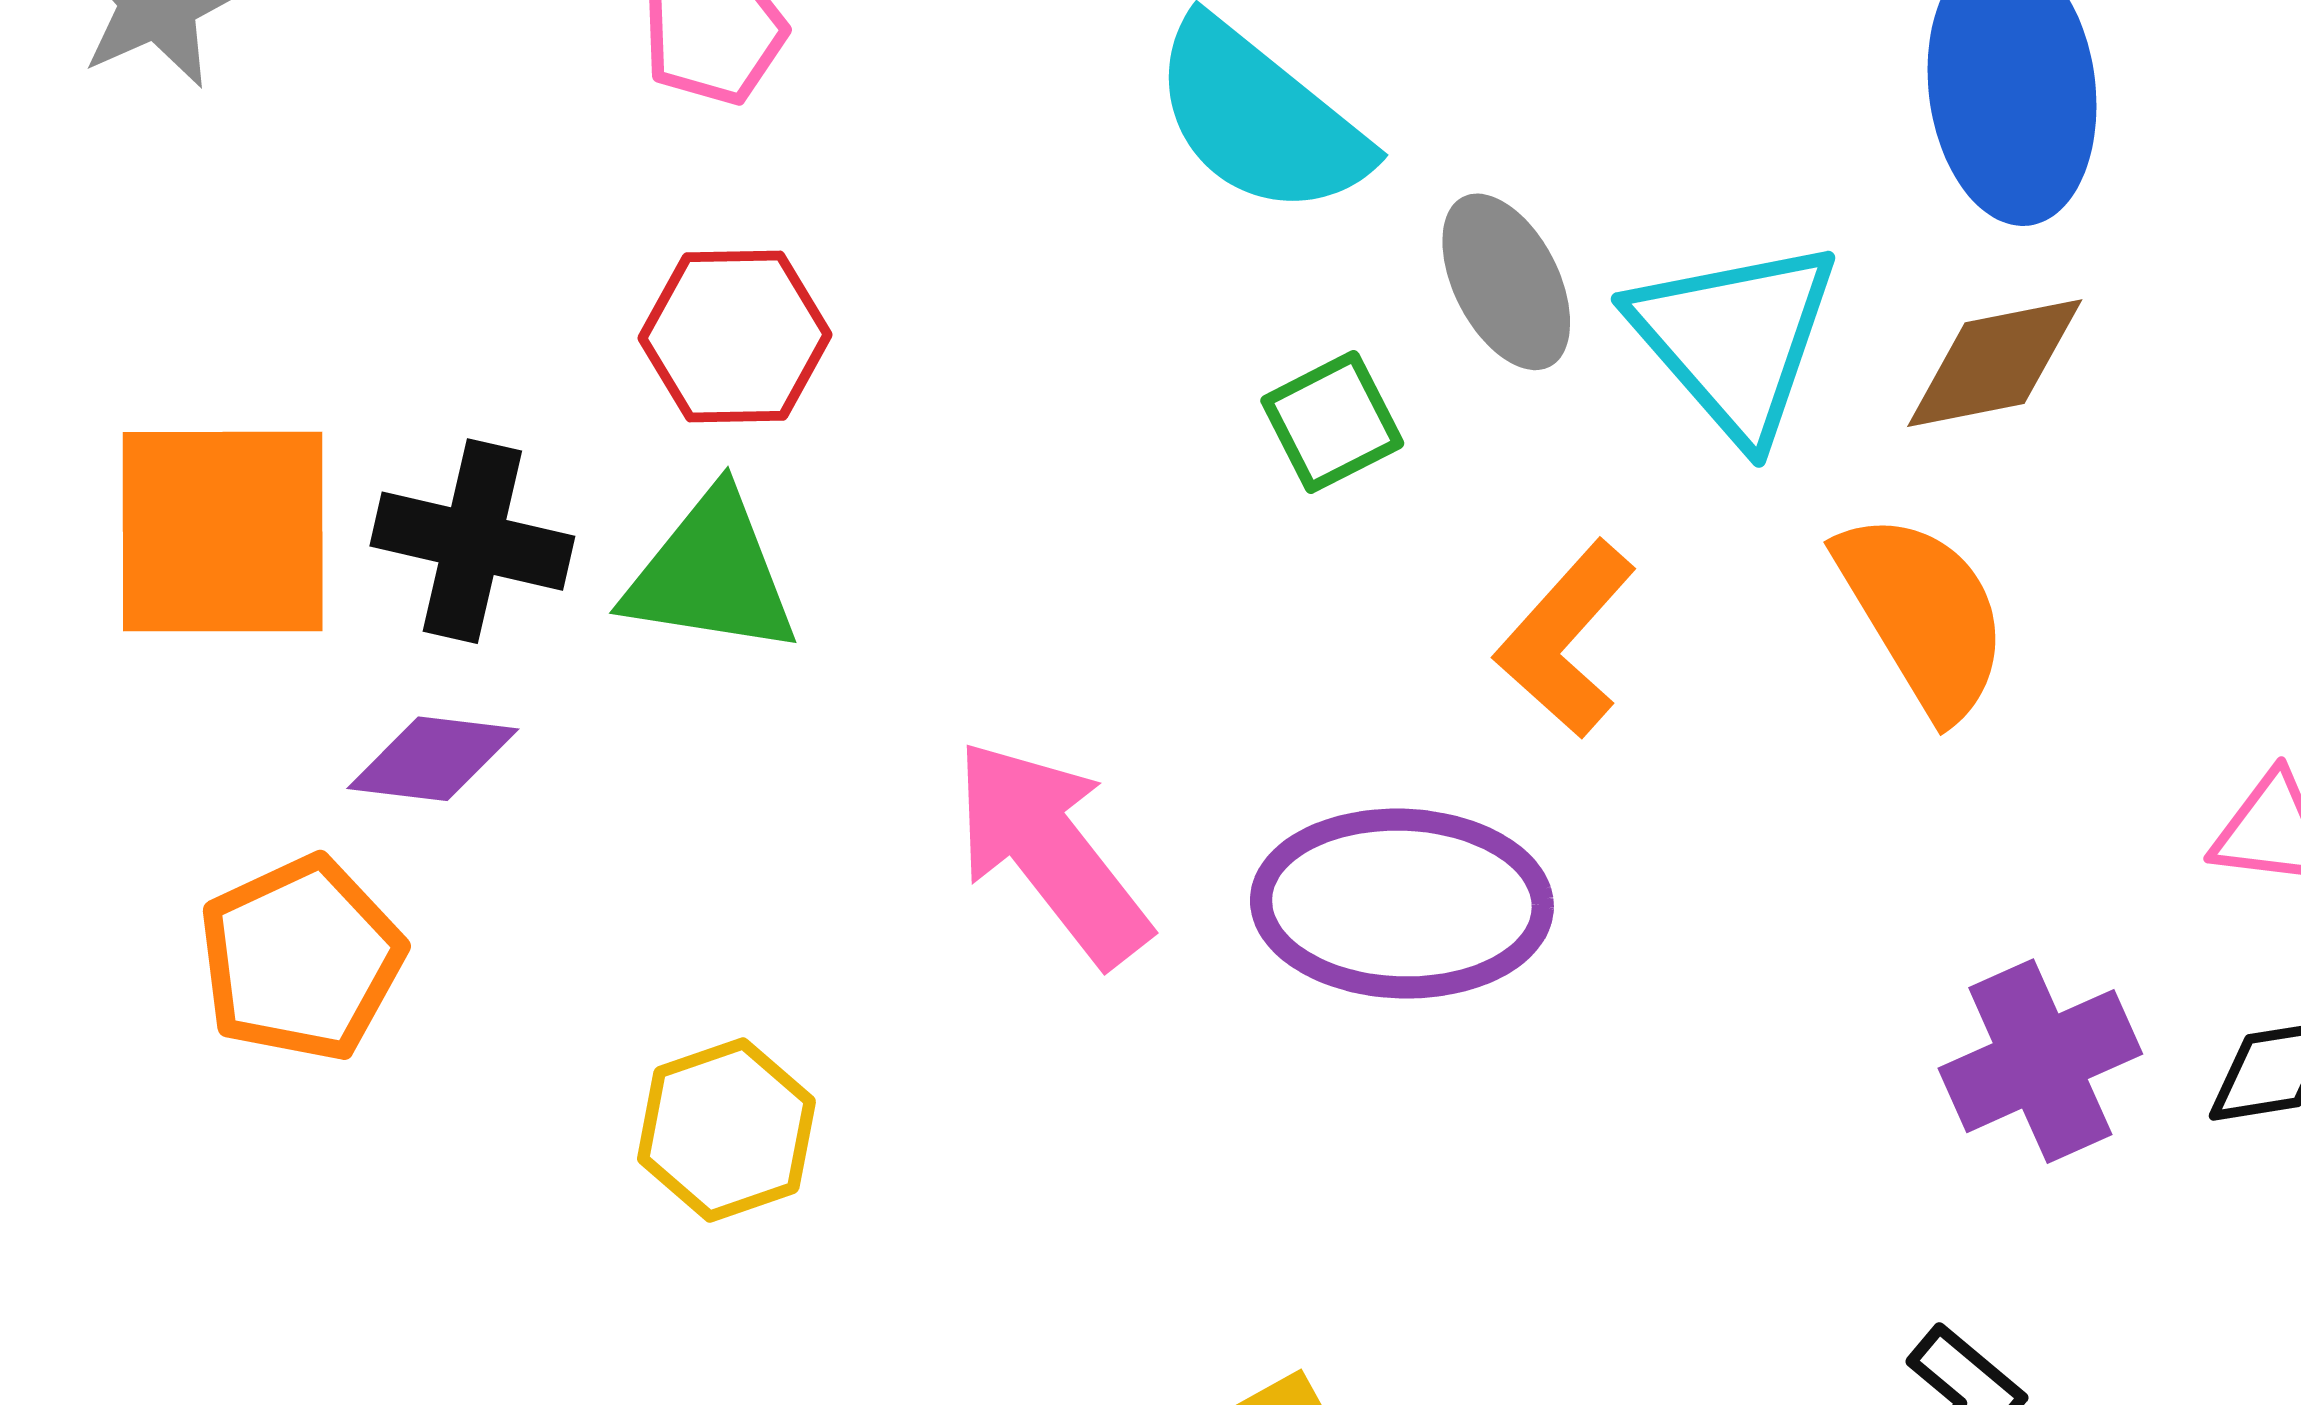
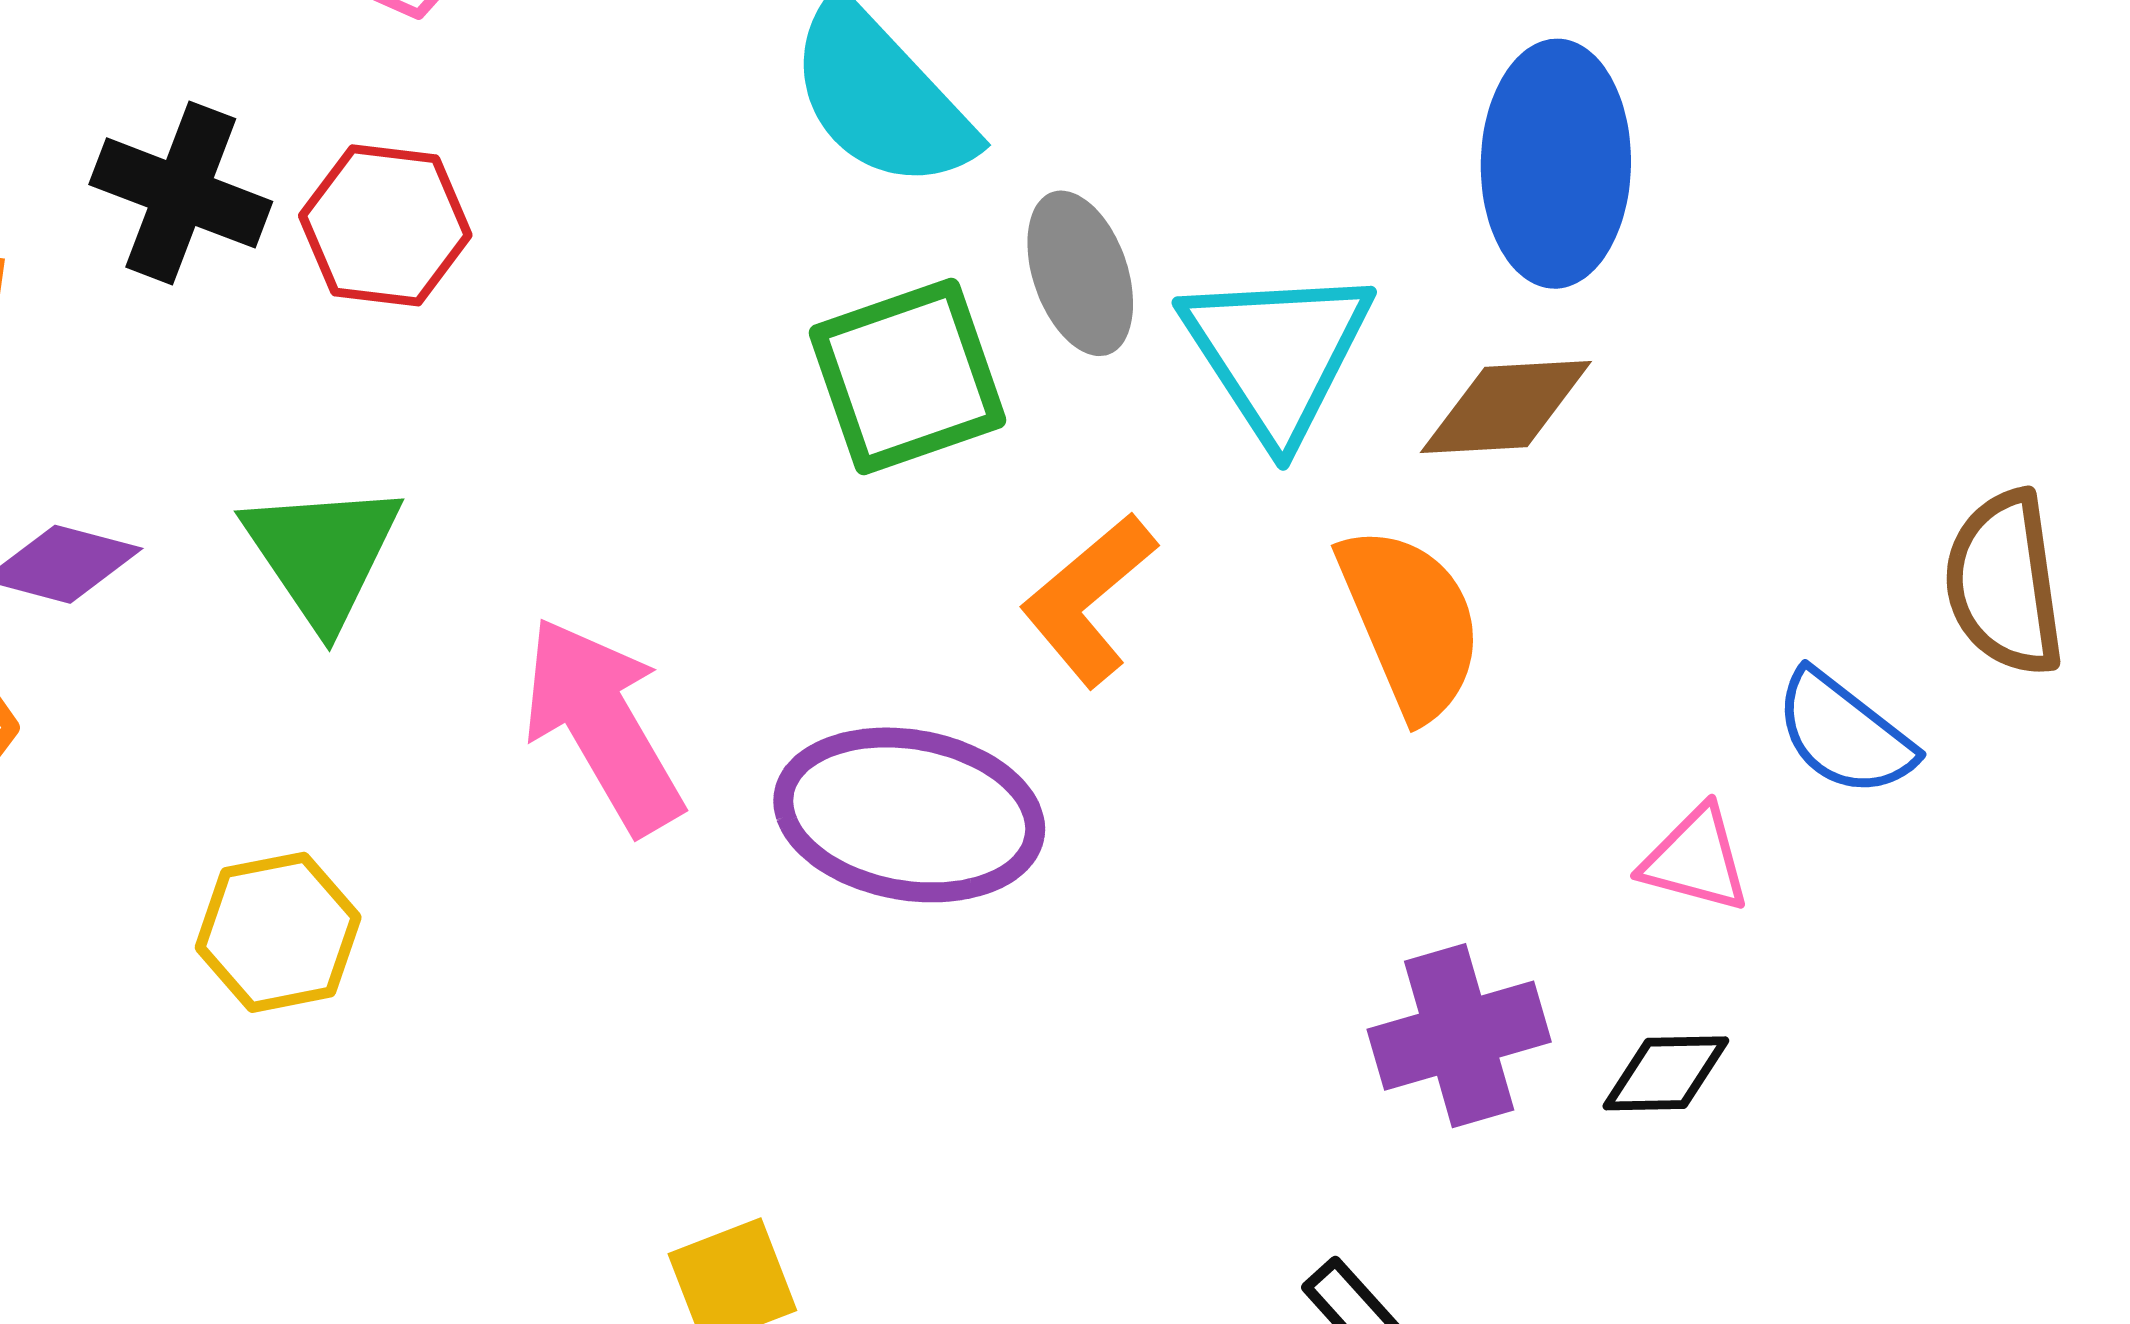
green square: (1332, 422) -> (907, 377), size x1.6
black cross: (472, 541) -> (181, 193), moved
green triangle: (711, 574) -> (323, 554), moved, turned 39

